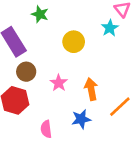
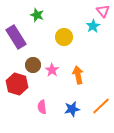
brown circle: (26, 72) -> (33, 65), moved
orange line: (120, 107) -> (101, 106), moved
blue star: (81, 119) -> (72, 109), moved

